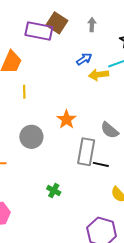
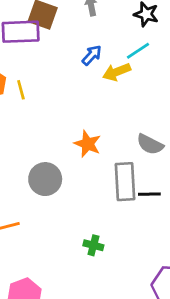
yellow line: (24, 92) -> (21, 90), moved

